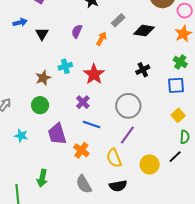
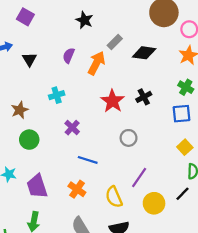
orange arrow: (101, 39) -> (96, 63), size x1.5
red star: (94, 74) -> (113, 101), moved
brown star: (43, 78) -> (20, 110), moved
purple cross: (83, 102) -> (72, 128), moved
gray circle: (128, 106) -> (129, 138), size x0.6
purple trapezoid: (57, 134) -> (37, 186), moved
purple line: (127, 135) -> (139, 178), moved

